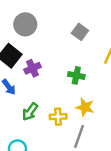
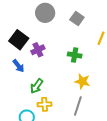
gray circle: (25, 24) -> (45, 13), moved
yellow cross: (58, 117) -> (45, 104), moved

